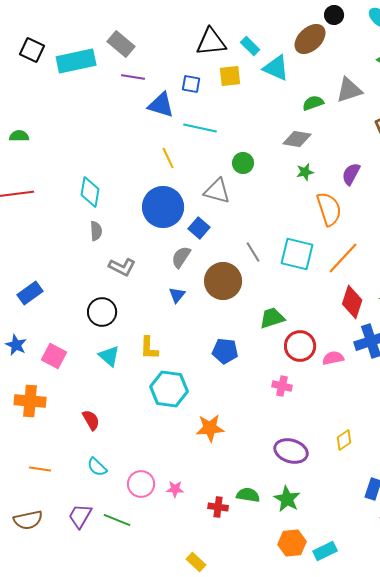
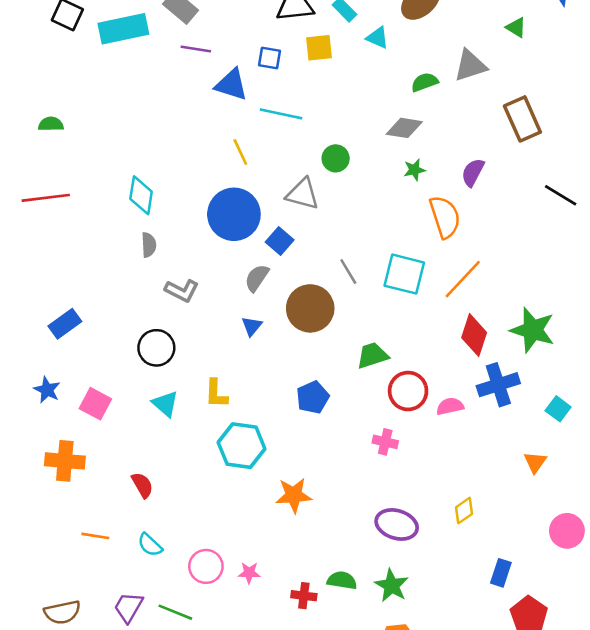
cyan triangle: (276, 68) -> (378, 38), size x0.7
blue pentagon: (225, 351) -> (313, 397), turned -30
orange line: (40, 469) -> (95, 536), moved

